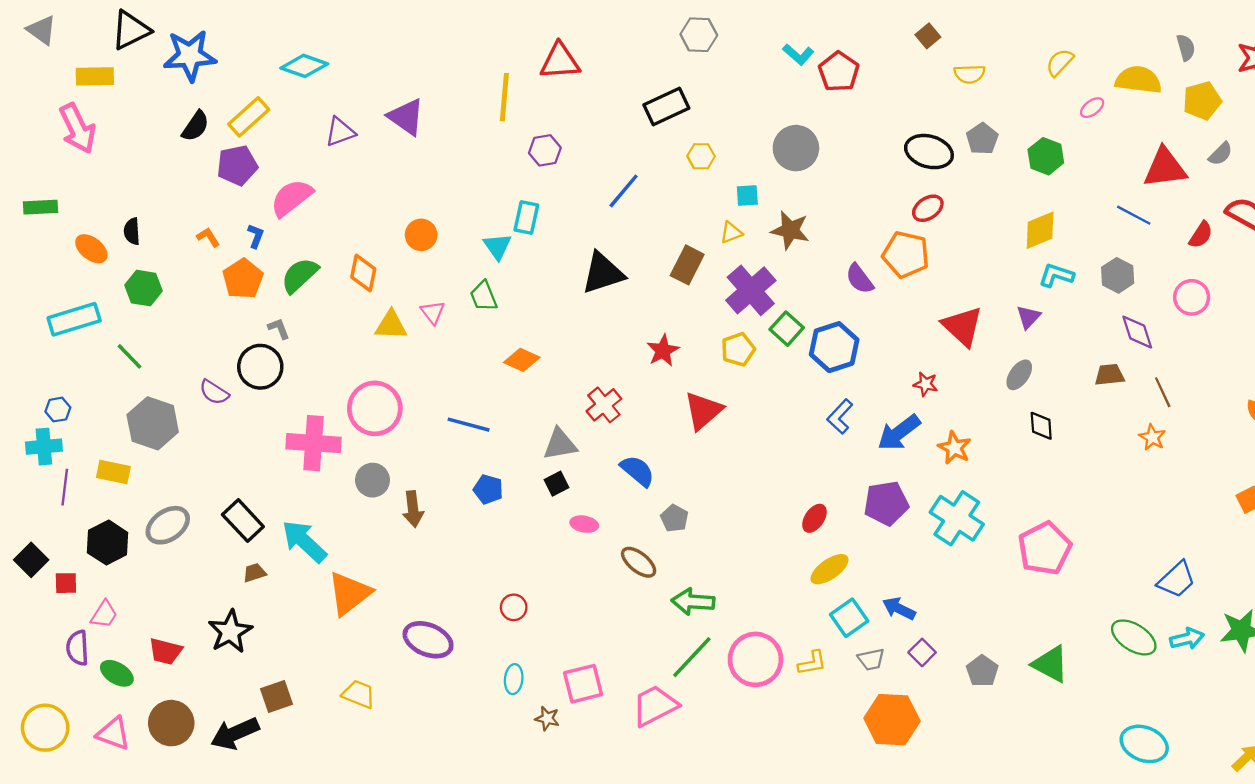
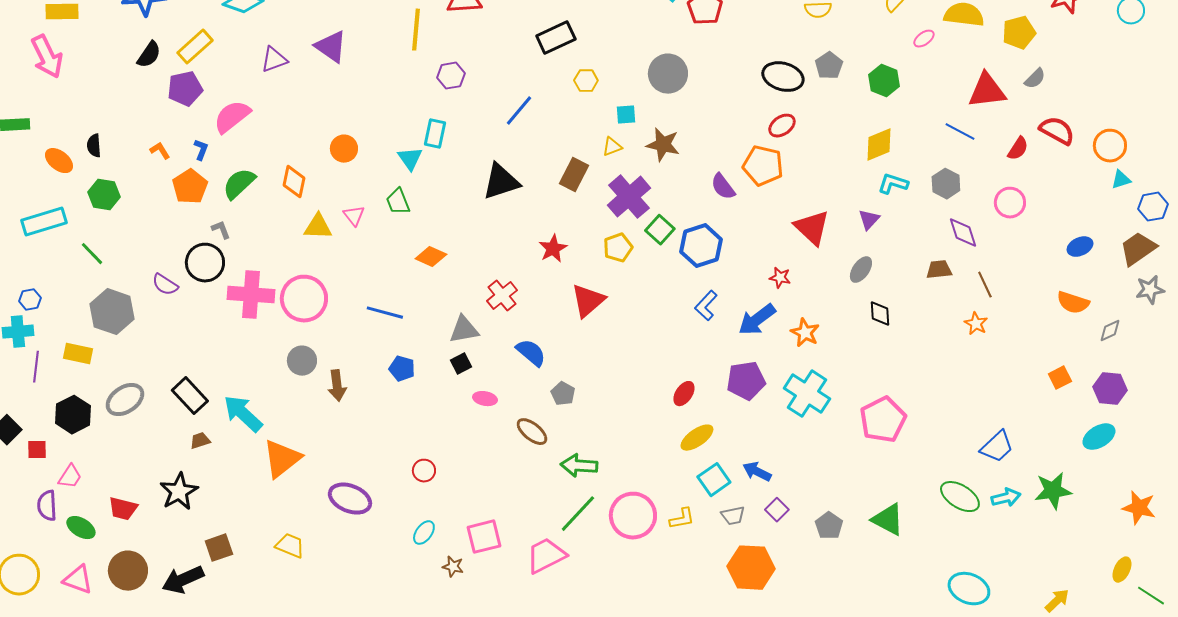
pink cross: (314, 443) -> (251, 295), moved
cyan ellipse: (514, 679) -> (424, 533), turned 30

